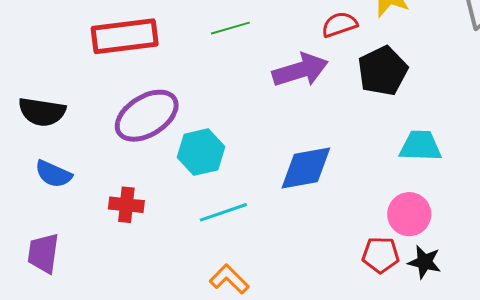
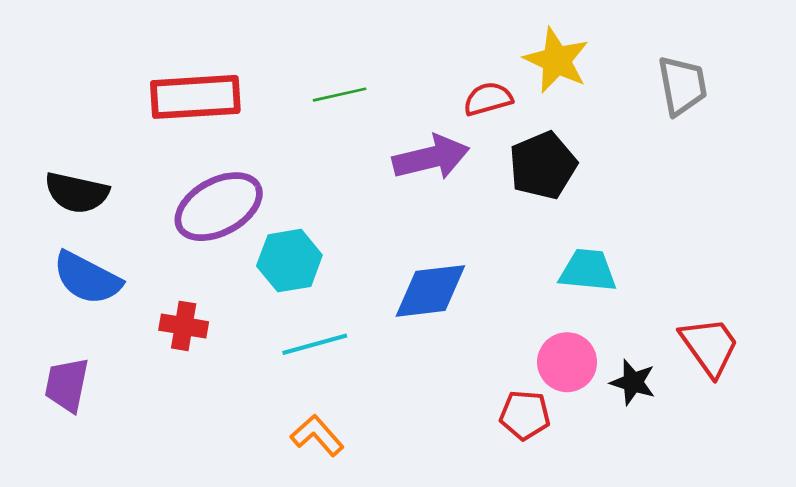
blue semicircle: (53, 174) -> (87, 278), size x1.4
black star: (424, 262) -> (633, 382), moved

